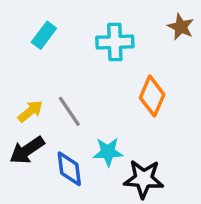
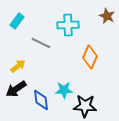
cyan rectangle: (44, 35) -> (17, 21), moved
gray line: (69, 111) -> (41, 43), moved, turned -30

